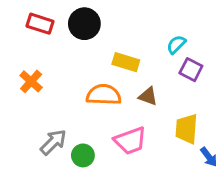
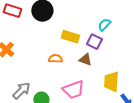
purple square: (191, 70) -> (94, 42), moved
orange semicircle: (104, 95) -> (55, 59), size x0.6

